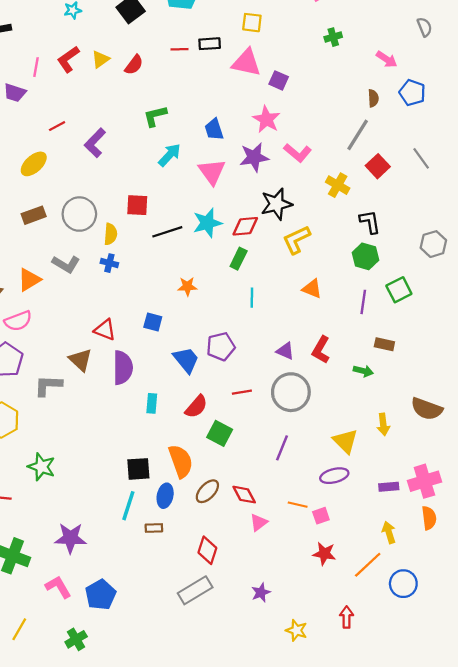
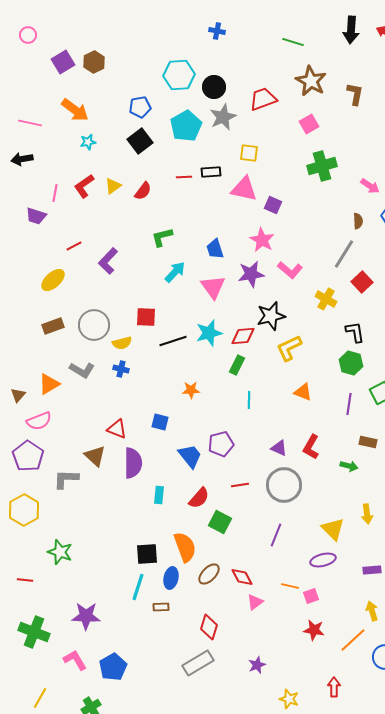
green cross: (333, 37) -> (322, 166), size x1.8
yellow semicircle: (111, 234) -> (122, 343), turned 72

